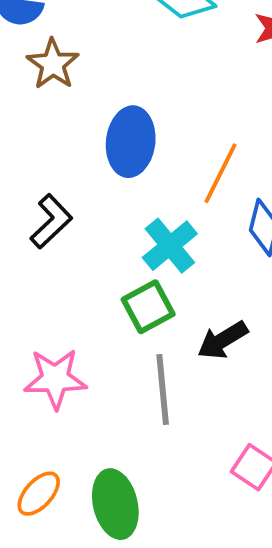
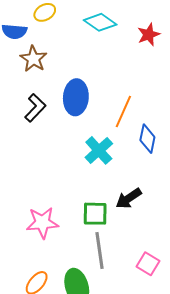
black L-shape: (51, 221) -> (35, 108), moved
green square: (148, 307) -> (95, 214), moved, turned 32
gray line: (163, 389) -> (99, 251), moved

